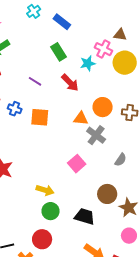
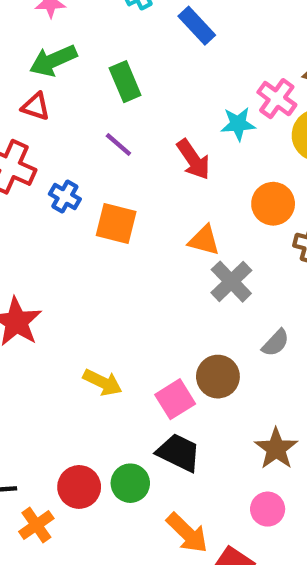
green rectangle: (58, 52) -> (125, 82), moved
orange circle: (103, 107) -> (273, 204), moved
pink square: (77, 164) -> (175, 399), moved
brown circle: (107, 194) -> (218, 377), moved
green circle: (51, 211) -> (130, 483), moved

